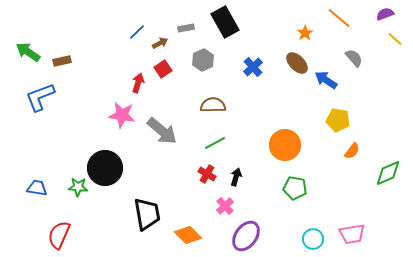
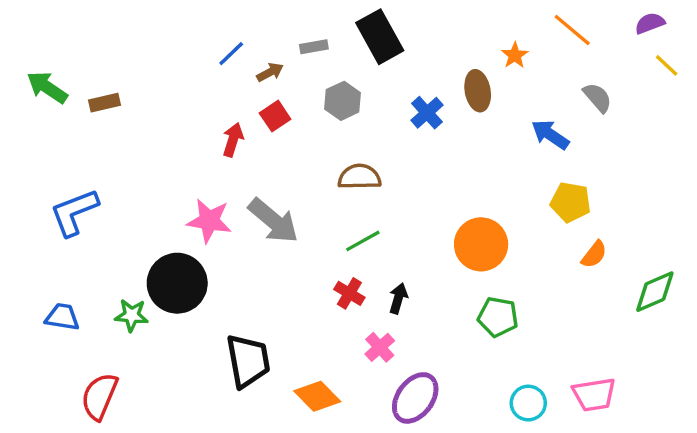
brown ellipse: (297, 63) -> (478, 91), moved, turned 35
blue L-shape: (40, 97) -> (74, 212), moved
pink star: (122, 115) -> (209, 221), moved

